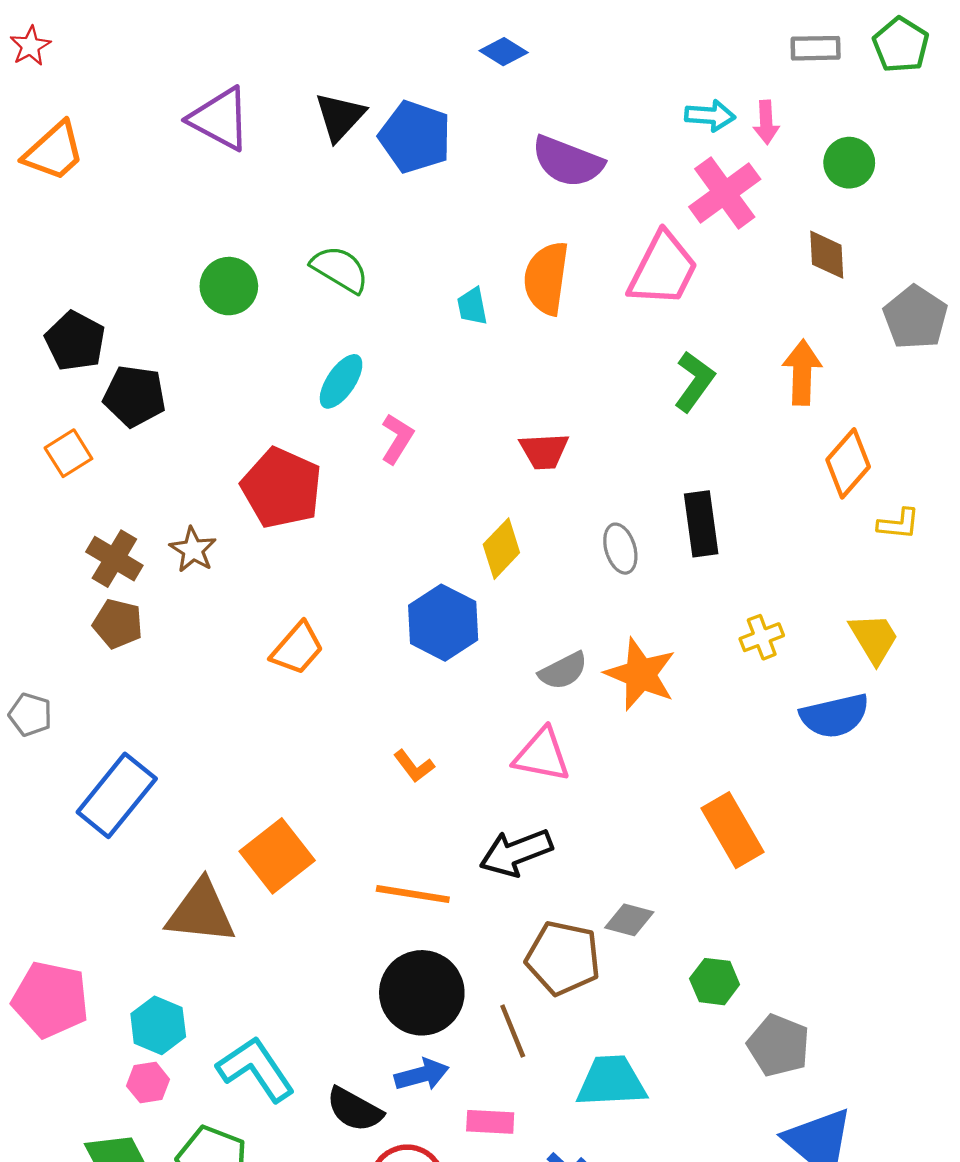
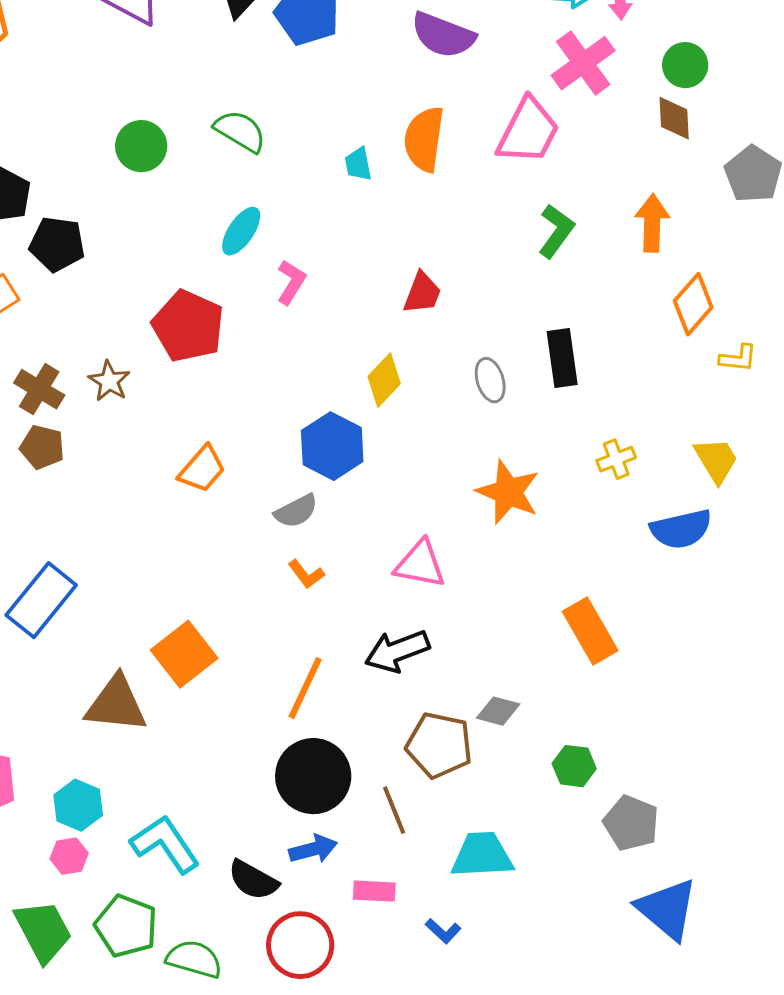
green circle: (849, 163) -> (685, 65), moved
red trapezoid: (544, 451) -> (422, 293), turned -66
gray semicircle: (563, 671) -> (296, 511), moved
orange line: (413, 894) -> (305, 688), turned -74

